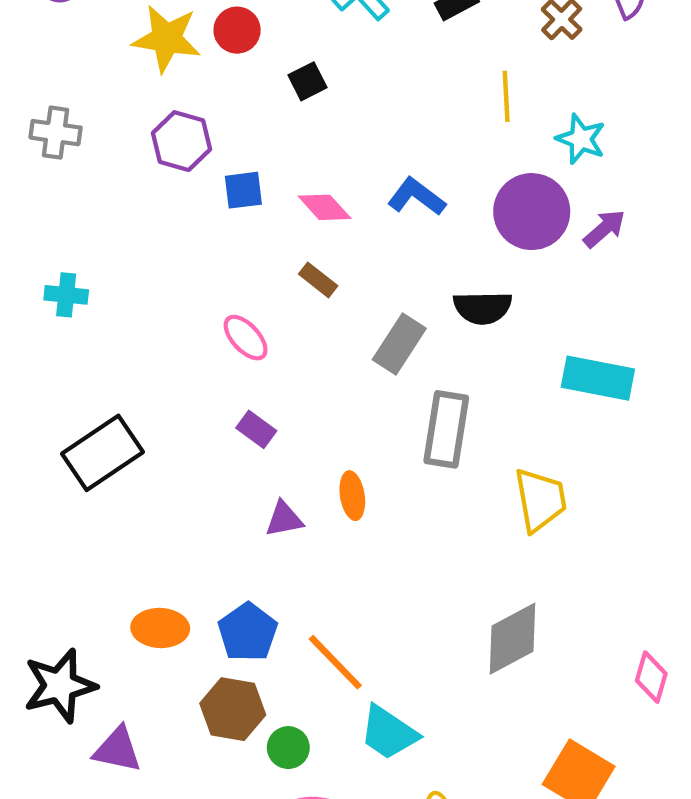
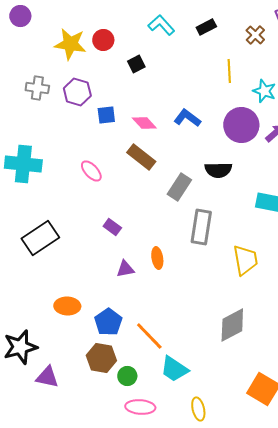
gray cross: (56, 133) -> (37, 88), moved
brown rectangle: (318, 280) -> (141, 157), size x1.6
cyan cross: (66, 295) -> (23, 164), size x1.8
pink ellipse: (246, 338) -> (91, 171), moved
orange ellipse: (160, 628) -> (67, 306), moved

